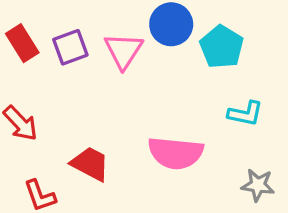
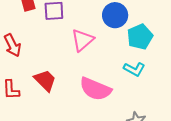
pink triangle: (124, 51) -> (82, 40), moved
cyan L-shape: (245, 114) -> (134, 69), moved

